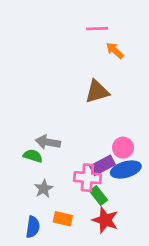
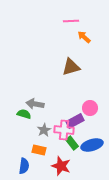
blue ellipse: (126, 169) -> (92, 145), moved
gray star: (44, 189) -> (44, 130), moved
orange rectangle: (63, 219) -> (39, 150), moved
red star: (105, 220) -> (61, 166), moved

